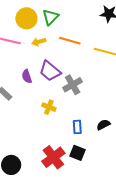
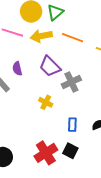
yellow arrow: (39, 42) -> (41, 36), size x1.5
purple semicircle: (27, 76) -> (17, 69), moved

